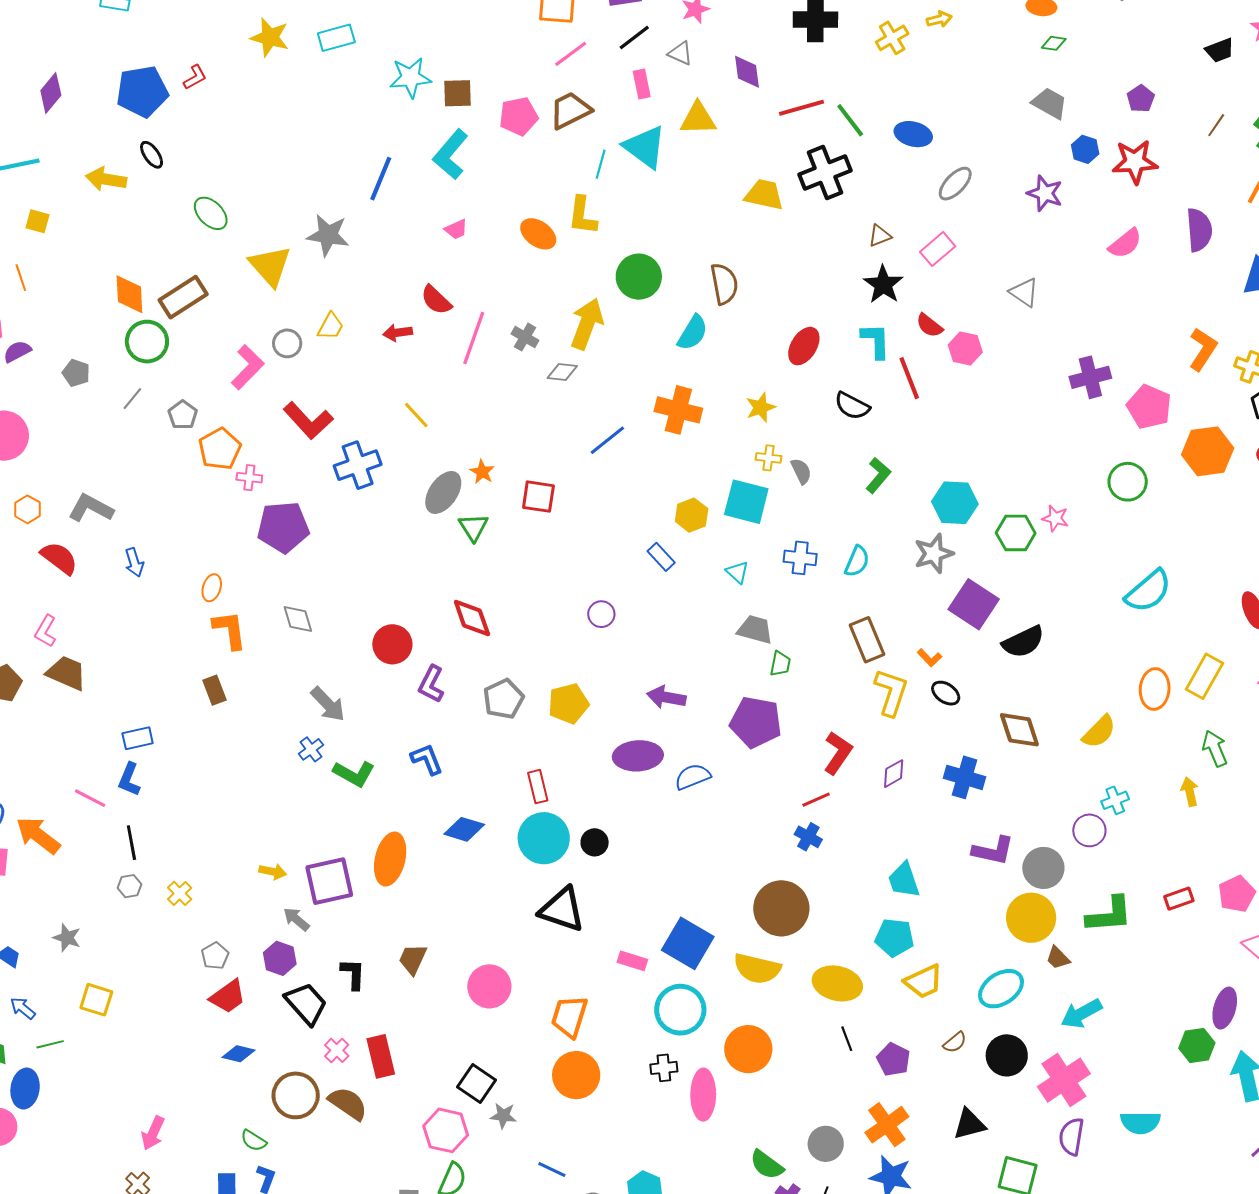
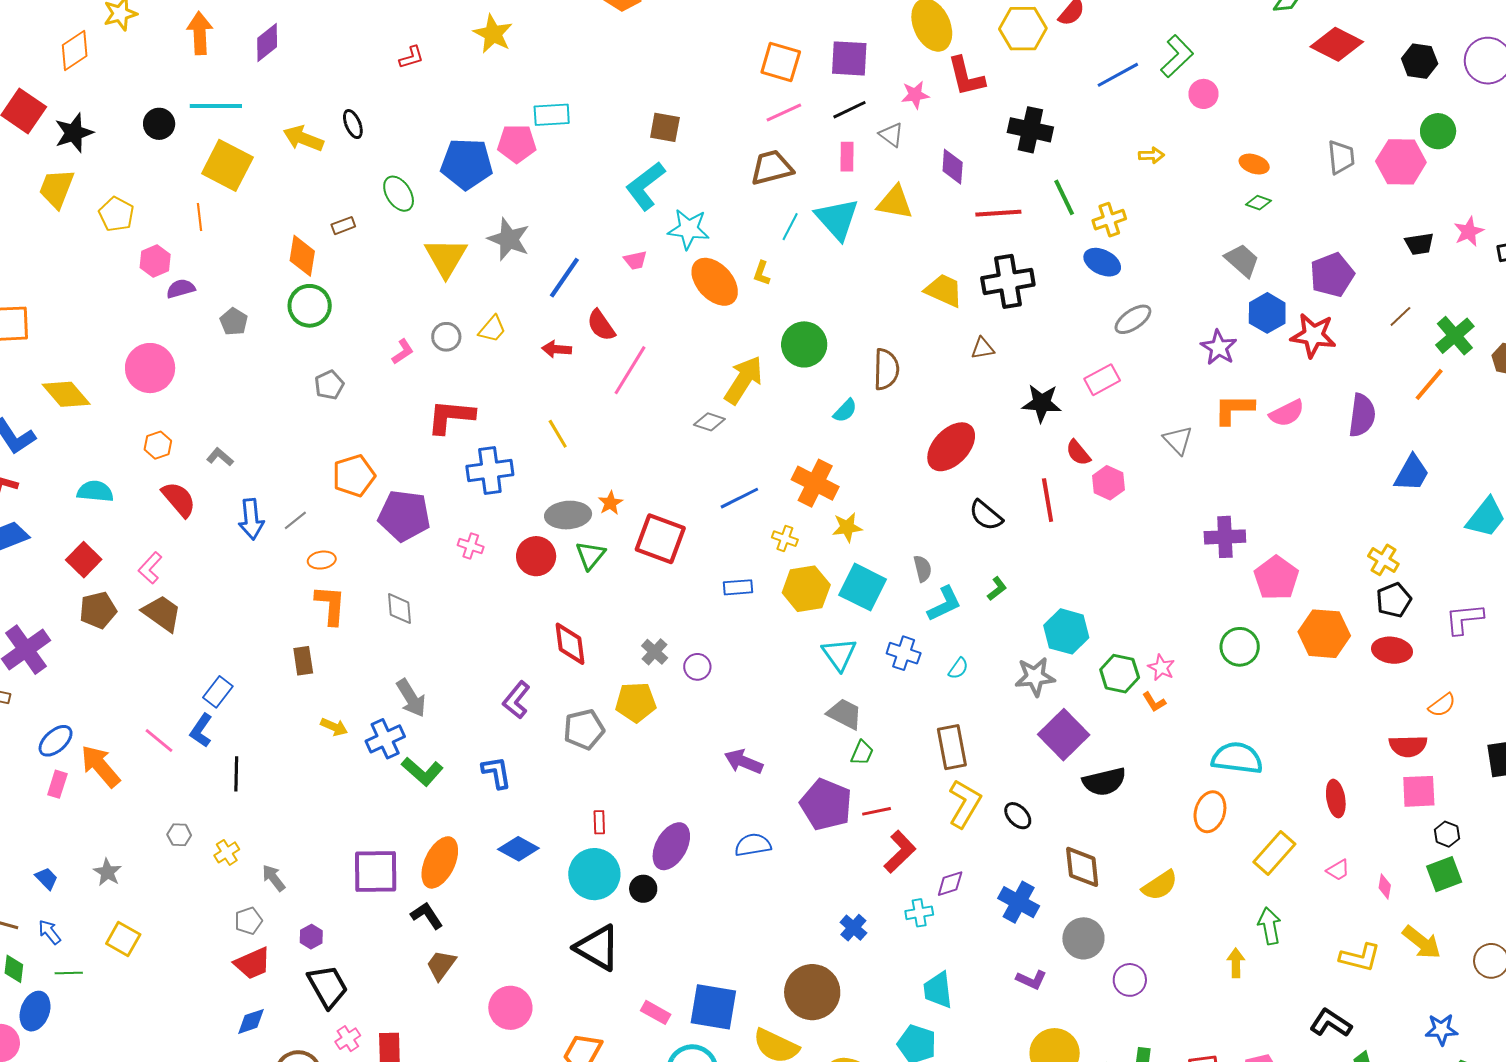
cyan rectangle: (336, 38) -> (552, 115), moved
yellow cross: (892, 38) -> (1109, 220), moved
cyan star: (410, 78) -> (688, 229), moved
blue pentagon: (142, 91) -> (467, 164), moved
purple pentagon: (1141, 99) -> (1332, 275), size x1.6
pink pentagon: (519, 116) -> (517, 144), moved
green line: (850, 120) -> (1064, 197), moved
blue hexagon: (1085, 149) -> (1267, 313), size x1.4
blue line: (381, 179) -> (564, 278), moved
yellow L-shape: (582, 216) -> (762, 273), size x0.6
yellow square: (37, 221) -> (227, 165), size x2.0
orange ellipse: (538, 234) -> (715, 282), size x1.4
brown triangle: (880, 236) -> (983, 348), moved
black star: (883, 285) -> (1042, 403), turned 30
brown rectangle: (183, 297) -> (343, 226), moved, size x0.5
cyan semicircle: (693, 333) -> (845, 411), size x0.7
gray cross: (525, 337) -> (655, 652), moved
cyan L-shape: (876, 341) -> (944, 604), moved, turned 54
red ellipse: (804, 346) -> (951, 447), size x1.4
orange L-shape: (1203, 349) -> (1234, 409), moved, turned -135
pink L-shape: (248, 367) -> (403, 352), size x0.6
gray line: (132, 399) -> (295, 520), moved
yellow star: (761, 407) -> (847, 527), moved
red L-shape: (308, 421) -> (451, 417), turned 126
orange pentagon: (220, 449) -> (354, 476), moved
yellow cross: (768, 458) -> (785, 539), moved
green L-shape: (878, 475) -> (997, 589), size x0.7
pink cross: (249, 478) -> (471, 546), moved
gray ellipse: (443, 492) -> (568, 515), turned 39
red square: (538, 497) -> (660, 539), size x1.4
gray L-shape: (91, 508) -> (220, 457), size x0.6
yellow hexagon: (692, 515) -> (806, 589), size x1.4
blue rectangle: (661, 557) -> (738, 587), moved, turned -64
cyan semicircle: (857, 561) -> (958, 668), size x0.7
blue arrow: (134, 562) -> (251, 519), size x1.4
cyan triangle: (737, 572) -> (839, 654), size x1.5
orange ellipse: (212, 588) -> (322, 560), turned 52
cyan semicircle: (1148, 591) -> (1237, 758), turned -144
red circle: (392, 644) -> (536, 556), moved
orange L-shape: (930, 658) -> (1154, 702), moved
orange ellipse: (1155, 689) -> (1210, 812), moved
yellow pentagon: (568, 703) -> (636, 702), moved
blue rectangle: (138, 738) -> (218, 692), turned -52
blue cross: (311, 749) -> (385, 739), size x1.5
purple ellipse: (638, 756) -> (671, 846), moved, turned -69
red rectangle: (538, 787) -> (599, 822), size x0.7
red line: (816, 800) -> (877, 811), moved
cyan cross: (1115, 800) -> (919, 913), moved
black line: (131, 843) -> (236, 774), moved
purple L-shape: (993, 851) -> (1031, 980), size x0.7
gray circle: (1043, 868) -> (1083, 938), moved
yellow arrow: (273, 872) -> (334, 727), moved
gray arrow: (296, 919) -> (274, 878), moved
blue square: (688, 943) -> (713, 1007), turned -33
purple hexagon: (280, 958) -> (311, 937), size x0.7
black L-shape: (353, 974) -> (427, 915), moved, turned -48
blue diamond: (238, 1054) -> (251, 1021), turned -44

